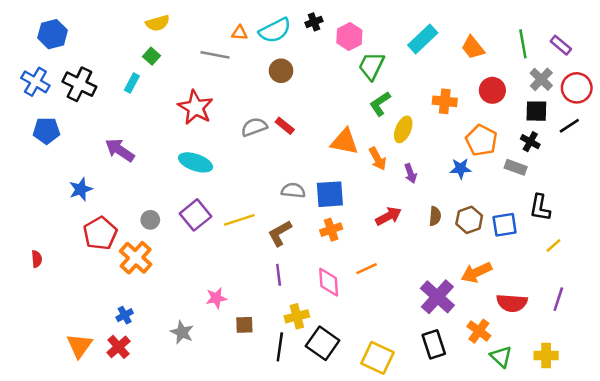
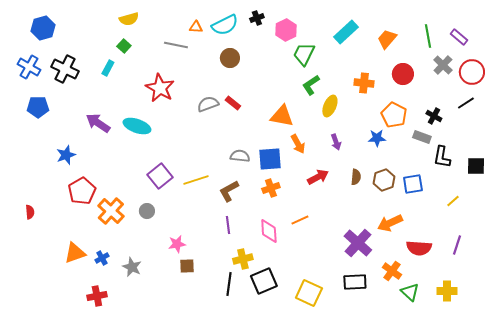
orange trapezoid: (473, 48) -> (387, 39), turned 80
black square: (536, 111) -> (476, 166), moved
orange arrow: (378, 159) -> (298, 144), moved
cyan ellipse: (195, 162) -> (137, 126), moved
black L-shape: (540, 208) -> (442, 157), moved
gray circle: (150, 220) -> (147, 211), moved
brown square: (244, 325) -> (187, 266), moved
gray star: (182, 332) -> (132, 267), moved
black square: (323, 343) -> (264, 281), turned 32
black rectangle: (434, 344) -> (355, 282), turned -75
orange triangle: (79, 346) -> (75, 253), moved, turned 35
red cross: (119, 347) -> (97, 296), moved, turned 30

